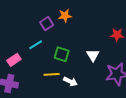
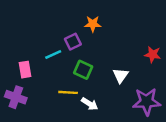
purple square: (47, 24) -> (73, 42), moved
pink rectangle: (14, 60) -> (25, 70), turned -72

